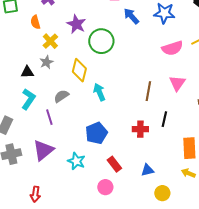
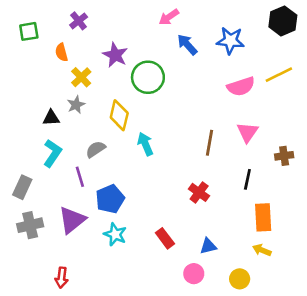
black line: (164, 119) -> (247, 179), moved
red cross: (140, 129) -> (199, 192), turned 35
blue pentagon: (96, 133) -> (110, 199), moved
pink circle: (105, 187) -> (194, 274), moved
yellow circle: (162, 193) -> (240, 279), moved

